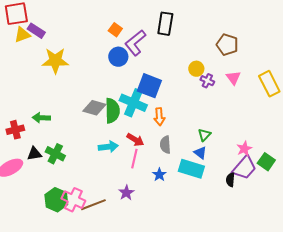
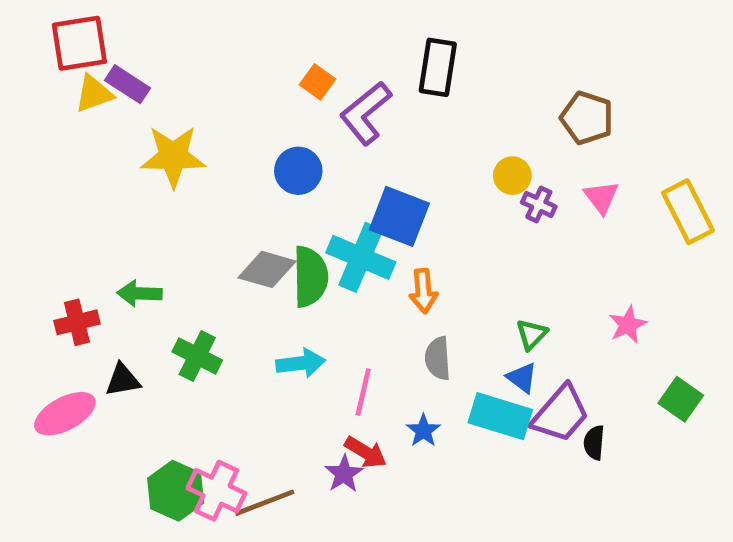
blue circle: (118, 57) -> (298, 171), moved
red arrow: (135, 140) -> (366, 452), moved
pink star: (244, 149) -> (628, 325), moved
green cross: (55, 154) -> (197, 356), moved
purple trapezoid: (244, 168) -> (560, 414), moved

